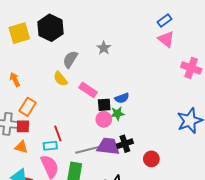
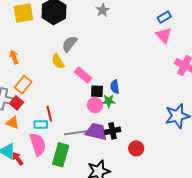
gray star: (104, 48) -> (103, 10), moved
blue semicircle: (122, 98) -> (115, 87), turned 96
red square: (23, 126) -> (16, 103), turned 32

